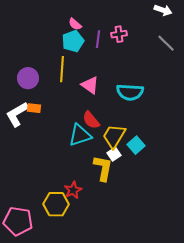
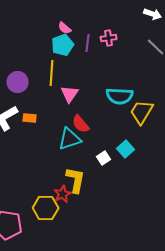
pink triangle: (90, 85) -> (70, 94), moved, turned 30
orange rectangle: (34, 108) -> (30, 118), moved
yellow trapezoid: (114, 136) -> (142, 112), moved
yellow L-shape: (103, 168) -> (76, 180), moved

